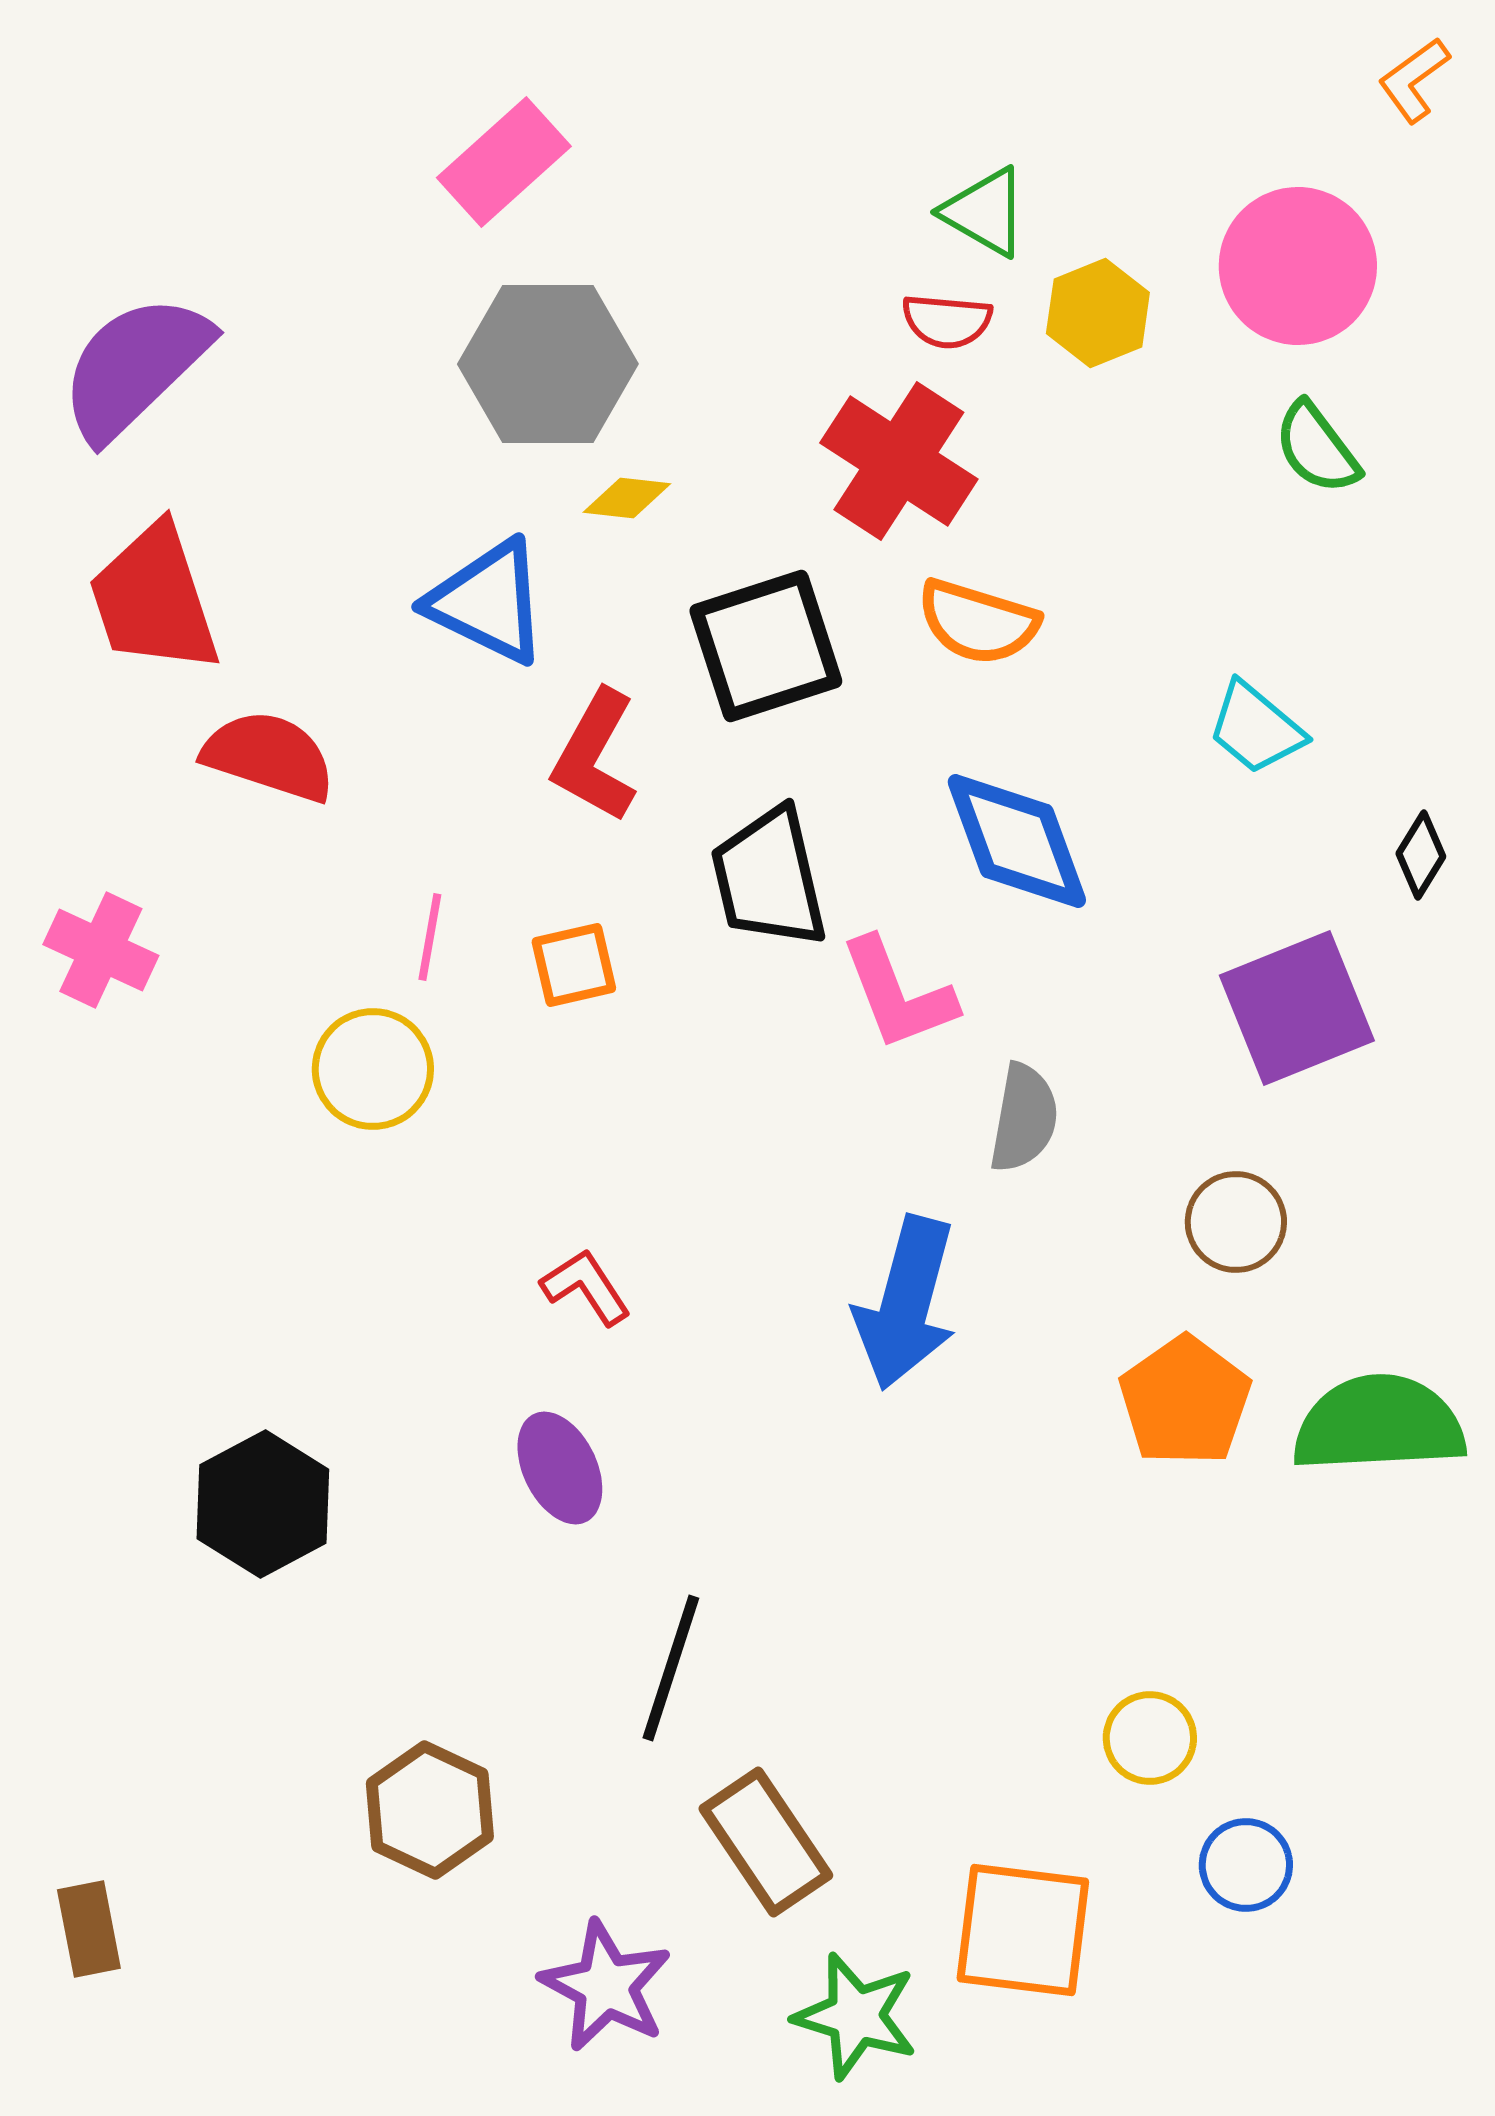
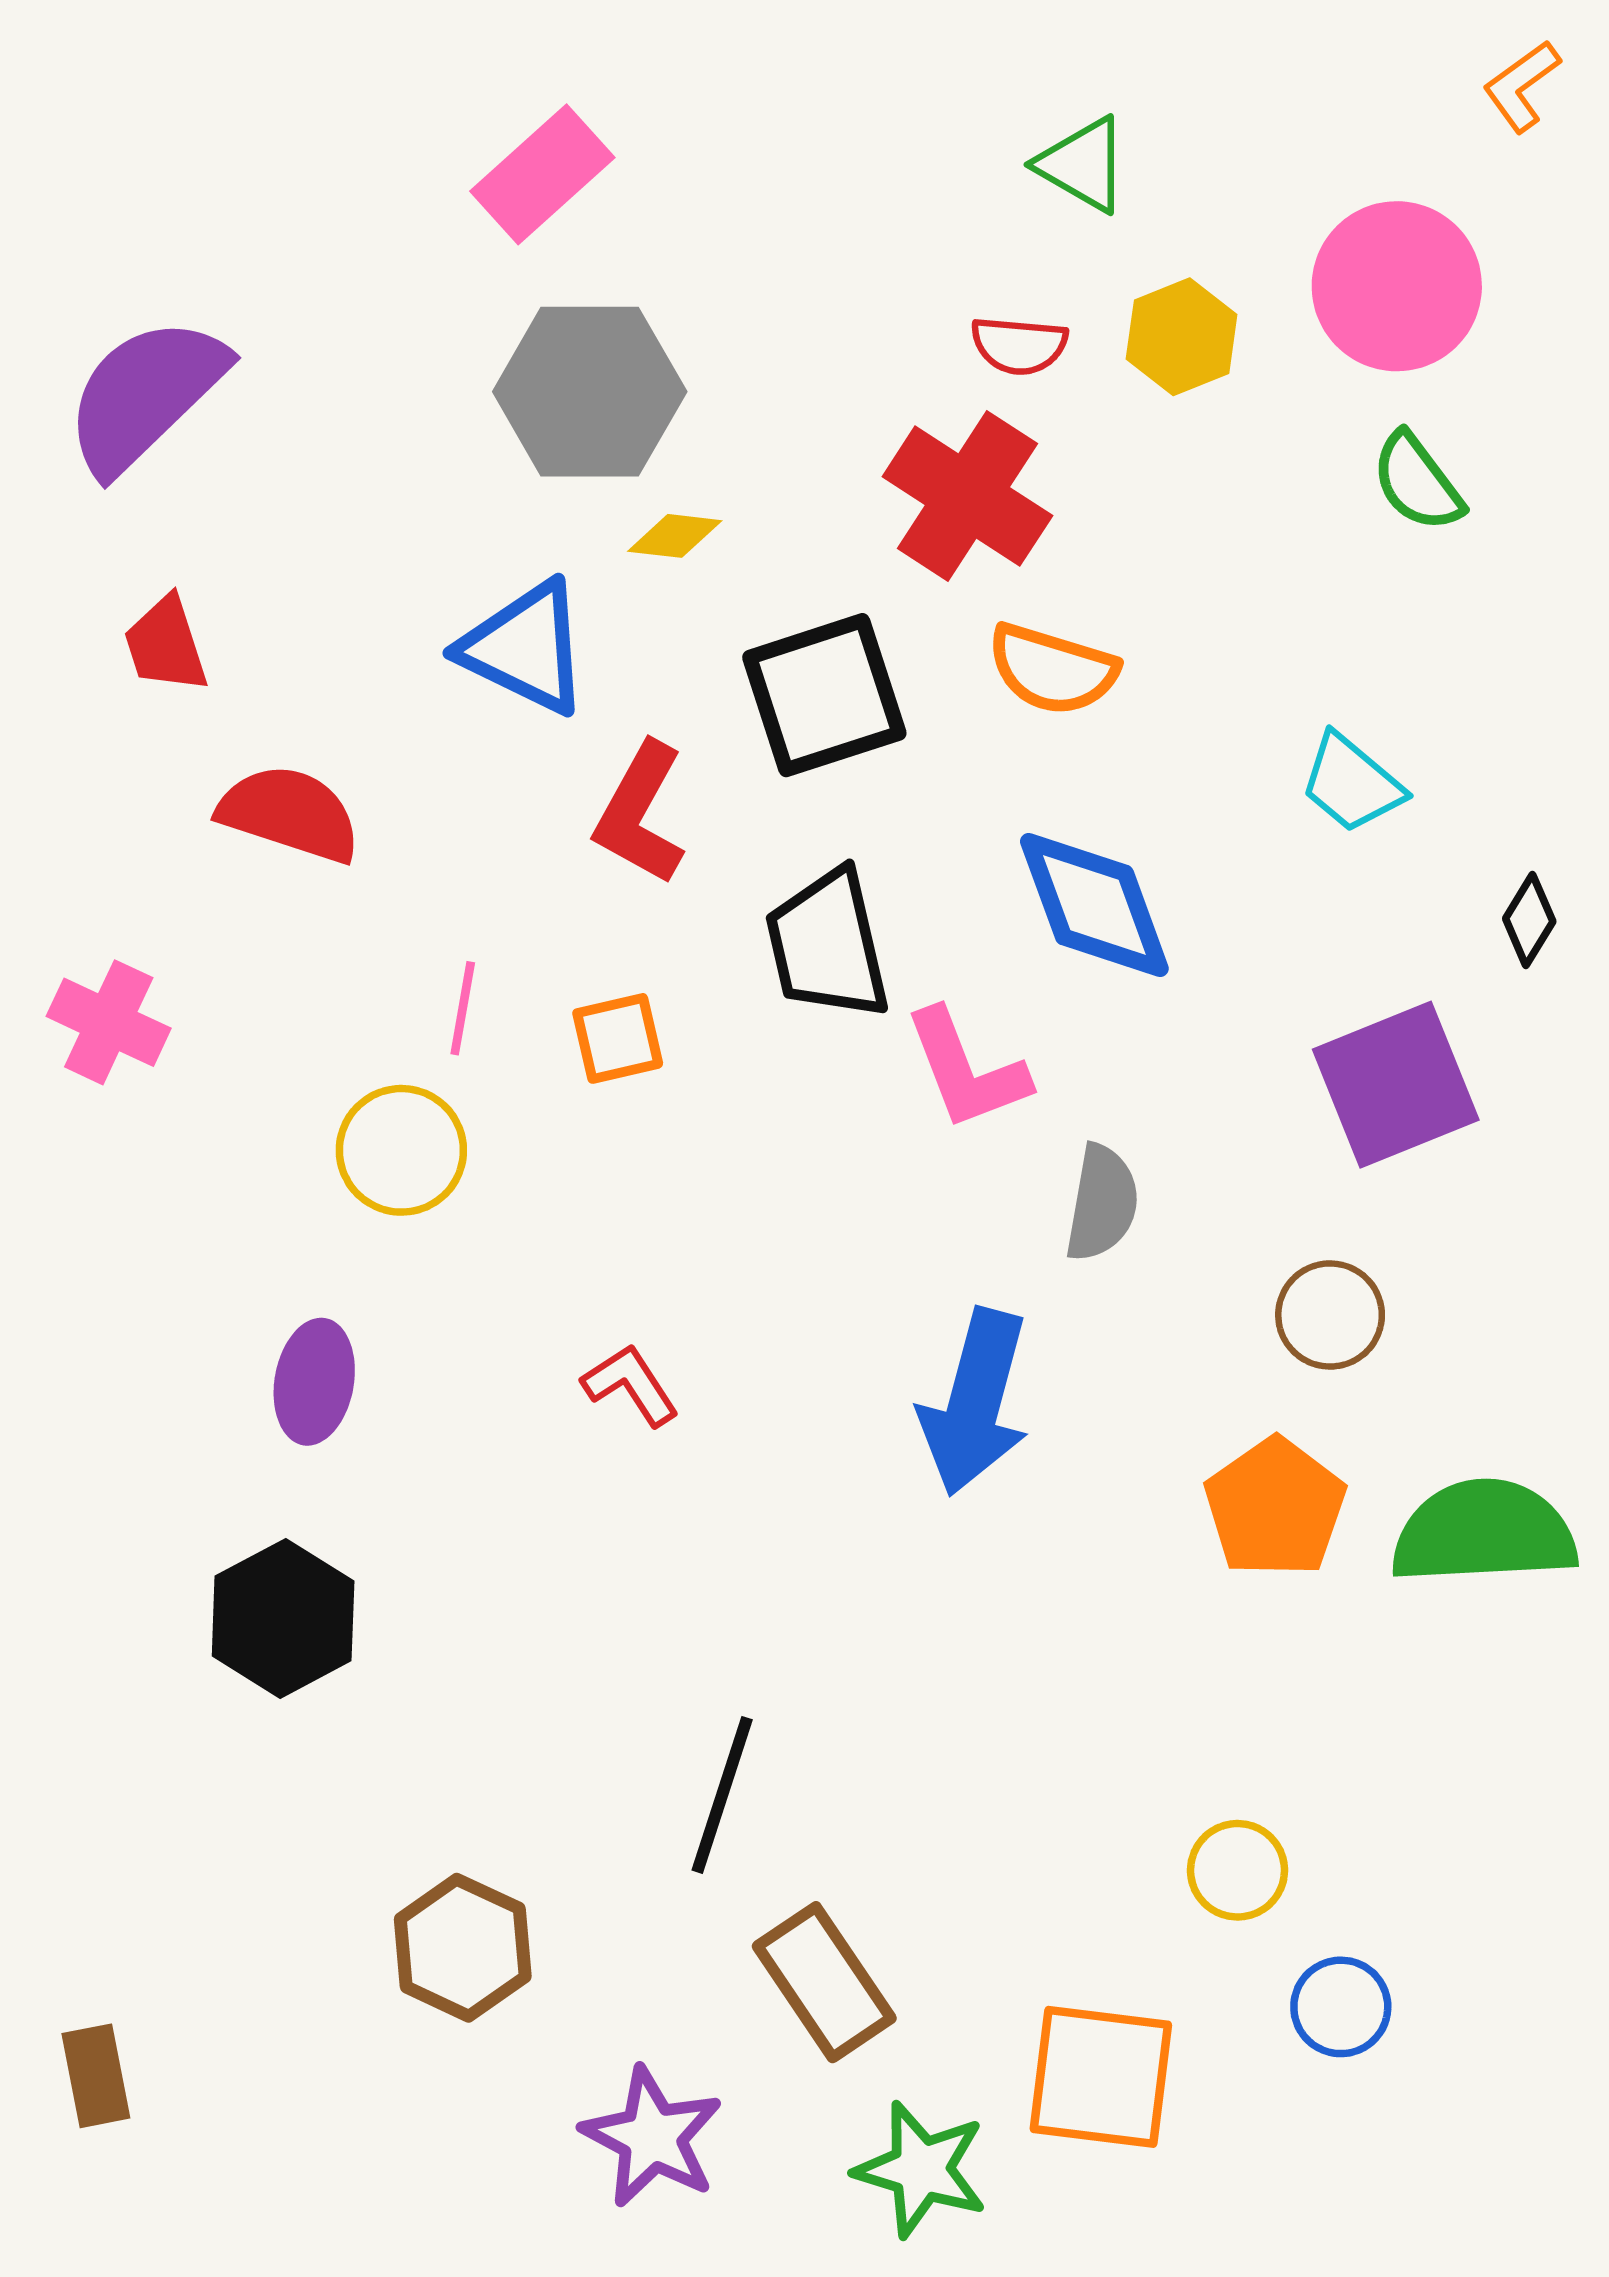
green triangle: (985, 212) -> (1083, 165), moved
red trapezoid: (154, 599) -> (166, 645), size x0.6
purple ellipse: (560, 1468) -> (314, 1382), moved, turned 36

